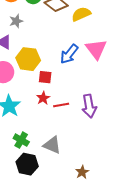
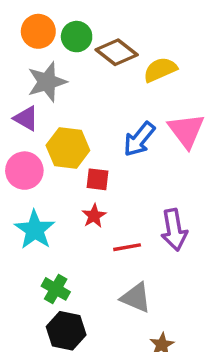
gray star: (16, 21) -> (47, 82), size x1.6
red line: (61, 105) -> (127, 247), moved
gray triangle: (52, 145) -> (136, 298), moved

